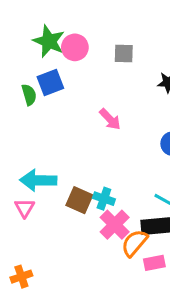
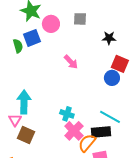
pink circle: (75, 47) -> (51, 24), moved
cyan arrow: (38, 180) -> (24, 102), turned 90
brown square: (79, 200) -> (26, 135), moved

